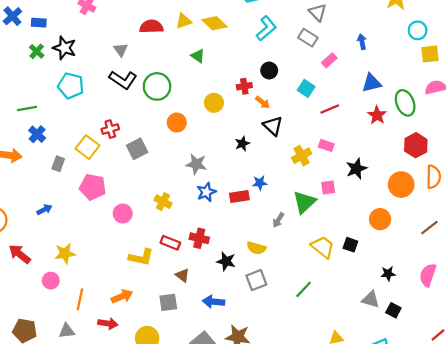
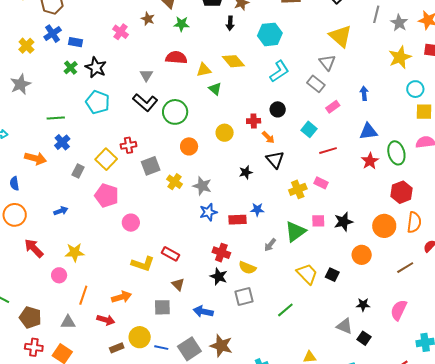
yellow triangle: (184, 21) -> (204, 70), moved
black star: (356, 169) -> (343, 222), moved
yellow cross: (163, 202) -> (175, 182), moved
red cross: (199, 238) -> (221, 253), moved

